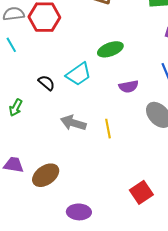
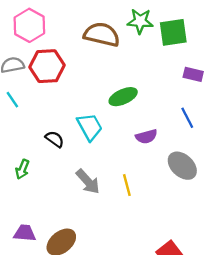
cyan trapezoid: (79, 74) -> (90, 127), turned -80
gray arrow: (73, 123) -> (88, 182), turned -145

